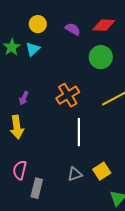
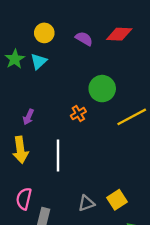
green circle: (101, 57) -> (102, 89), moved
orange cross: (68, 95) -> (78, 114), size x0.6
white line: (79, 132) -> (58, 156), moved

